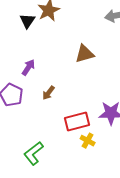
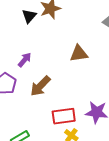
brown arrow: (48, 93) -> (40, 86), size x1.6

